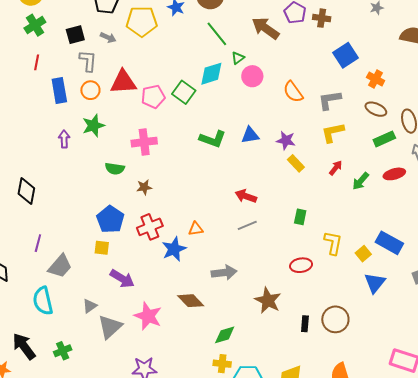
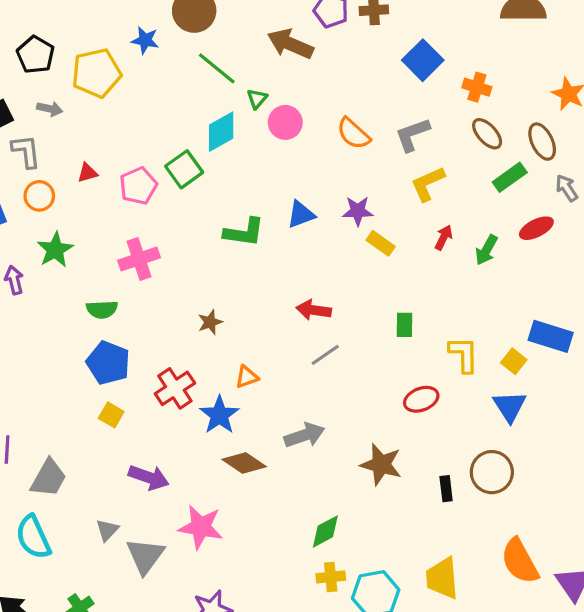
red triangle: (123, 82) -> (87, 173), size x0.5
green square: (184, 92) -> (184, 169), turned 30
brown ellipse: (376, 109) -> (487, 134), turned 35
brown star: (144, 187) -> (210, 322), moved
blue pentagon: (110, 219) -> (108, 363), moved
yellow square: (102, 248) -> (111, 415), moved, turned 35
blue triangle: (375, 283) -> (510, 406), moved
brown diamond: (191, 301) -> (244, 463), moved

